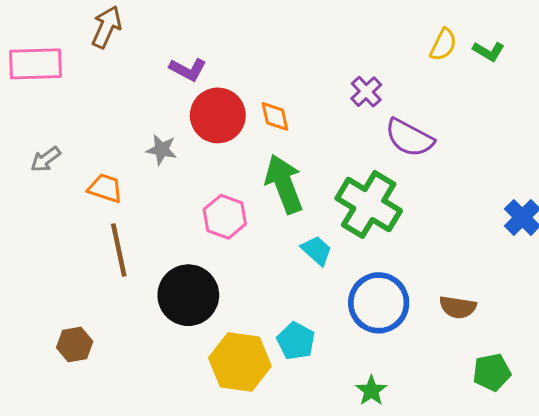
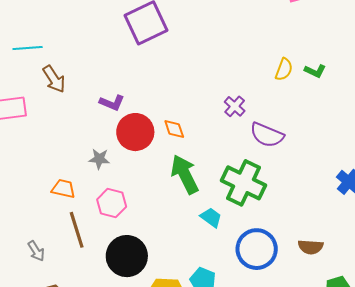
brown arrow: (107, 27) -> (54, 79), turned 128
gray arrow: (46, 159) -> (36, 251), moved, turned -80
pink hexagon: (225, 217) -> (112, 203), moved

